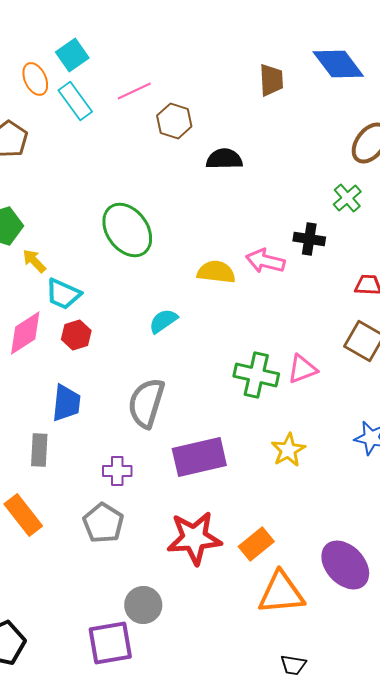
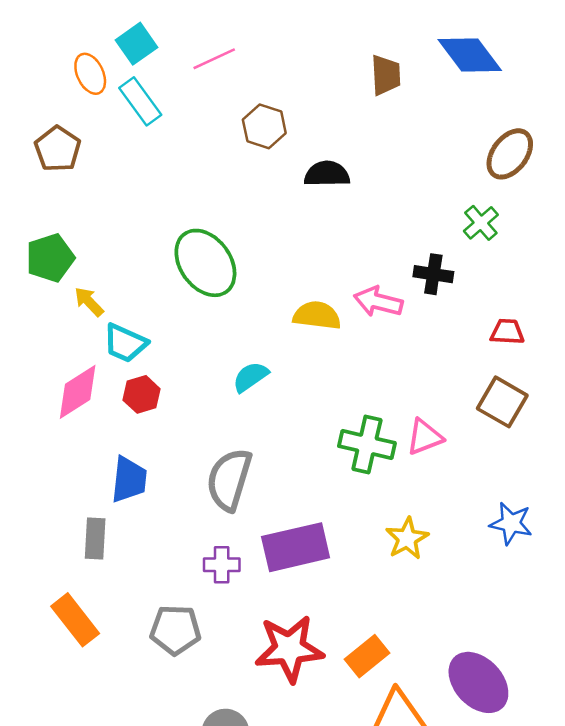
pink line: (134, 91) -> (214, 59), moved
purple cross: (117, 471) -> (222, 565), moved
gray pentagon: (103, 523) -> (175, 630), turned -30

